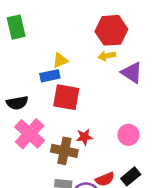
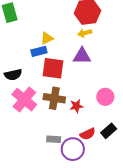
purple triangle: (132, 73) -> (82, 56), moved, turned -30
red star: (84, 137) -> (76, 106), moved
brown cross: (64, 151) -> (54, 98), moved

